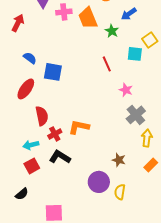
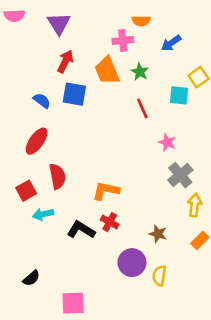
pink cross: (64, 12) -> (123, 40), moved
orange trapezoid: (88, 18) -> (107, 71), moved
red arrow: (18, 23) -> (65, 61), moved
green star: (112, 31) -> (140, 72), moved
blue square: (53, 72) -> (74, 94), moved
red cross: (55, 134) -> (110, 222), moved, turned -32
red square: (32, 166) -> (26, 191), moved

